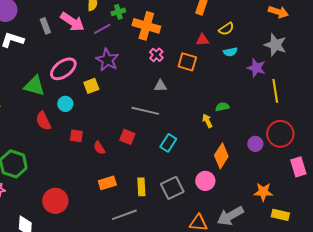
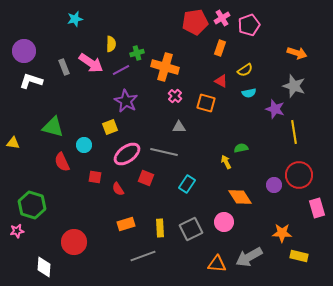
red triangle: (202, 40) -> (221, 81), turned 32
pink ellipse: (63, 69) -> (127, 154), moved
orange diamond: (221, 156) -> (240, 197), turned -65

